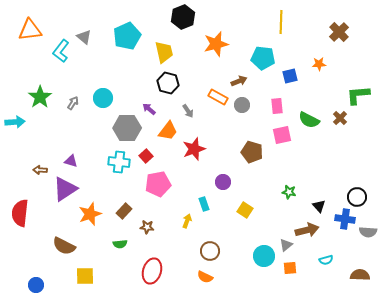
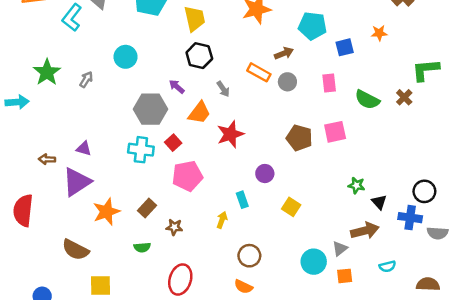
cyan circle: (103, 98) -> (126, 57), moved
pink square: (282, 135) -> (335, 132), moved
green star: (289, 192) -> (357, 185), moved

